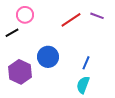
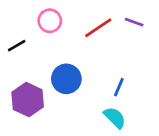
pink circle: (25, 15) -> (50, 21), moved
cyan semicircle: (83, 85) -> (115, 118), turned 114

